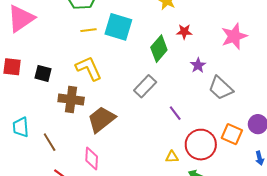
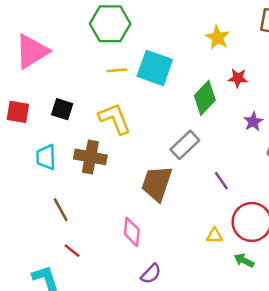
black square: (43, 73) -> (62, 109), moved
brown trapezoid: (101, 119) -> (157, 183), moved, turned -36
cyan trapezoid: (21, 127) -> (46, 157), moved
pink diamond: (92, 159) -> (132, 232), moved

